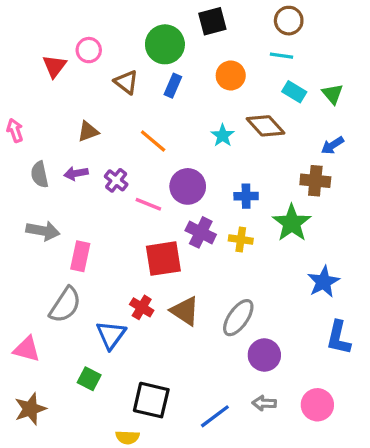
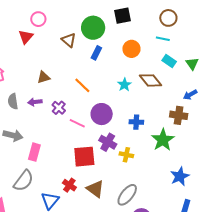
pink circle: (89, 50) -> (38, 19), moved
brown triangle: (126, 82) -> (69, 40), moved
yellow cross: (241, 240) -> (126, 155), moved

